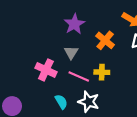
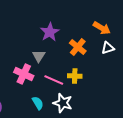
gray triangle: (71, 52) -> (39, 56), moved

